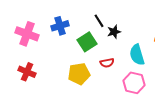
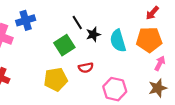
blue cross: (60, 26) -> (26, 20), moved
cyan semicircle: (137, 55) -> (118, 41), moved

